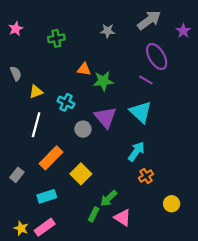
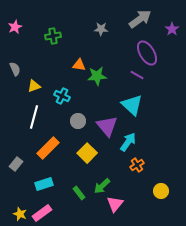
purple triangle: (105, 117) -> (107, 126), moved
yellow square: (81, 174) -> (87, 153), moved
green rectangle: (94, 214) -> (79, 193), moved, turned -64
pink triangle: (122, 218) -> (115, 204), turned 36

